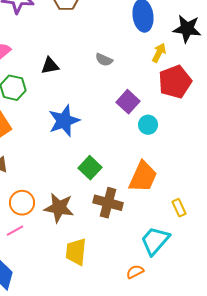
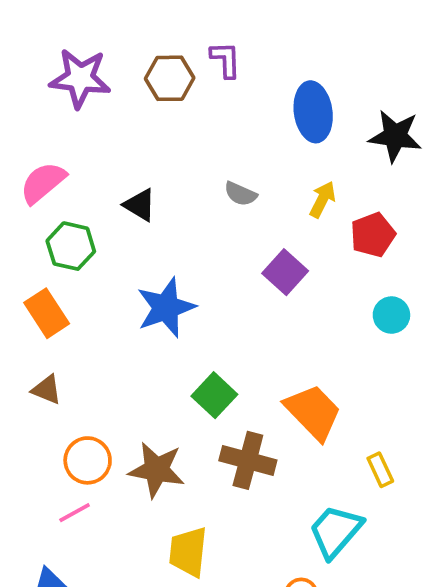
yellow arrow: (159, 53) -> (322, 199), moved
black triangle: (50, 66) -> (140, 205), turned 42
red pentagon: (175, 82) -> (373, 235), size x0.7
cyan circle: (148, 125) -> (391, 315), moved
orange trapezoid: (143, 177) -> (313, 412), turned -68

